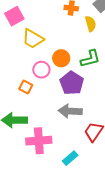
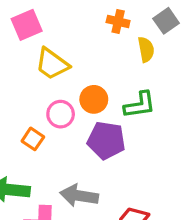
purple pentagon: (72, 83) -> (106, 140), turned -30
gray arrow: (70, 111) -> (79, 196), moved

